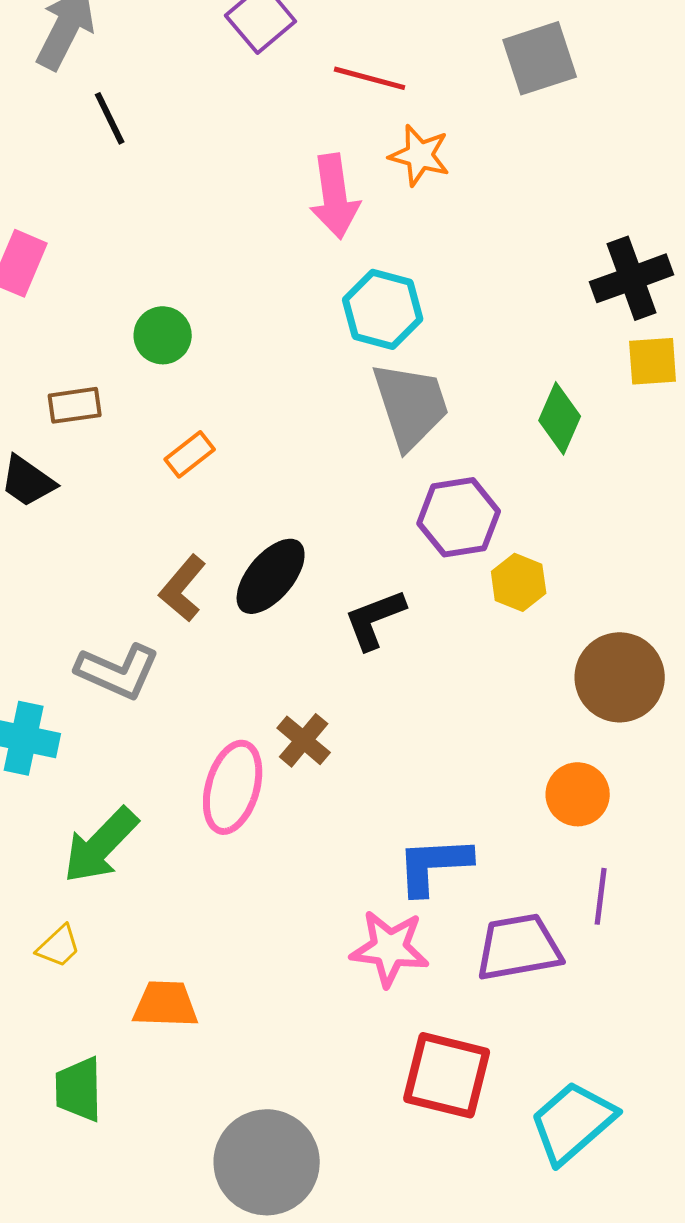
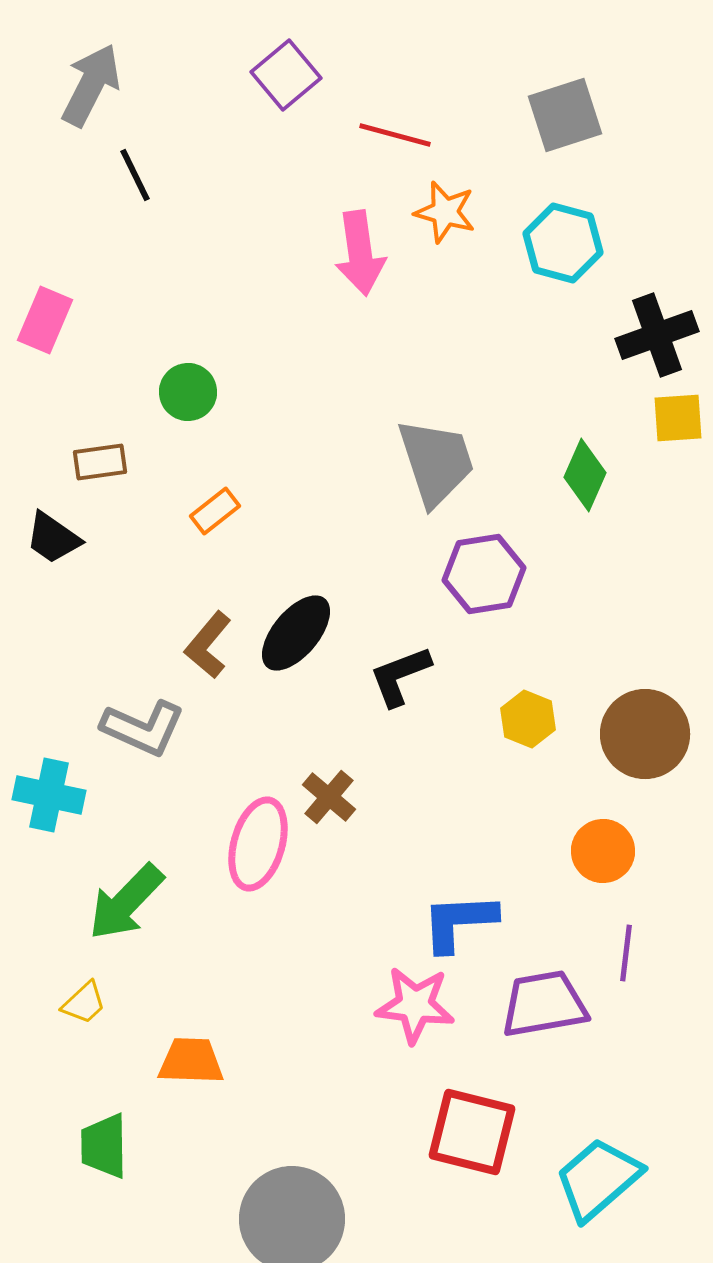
cyan hexagon: (383, 309) -> (563, 243), moved
yellow hexagon: (519, 582) -> (528, 719), moved

